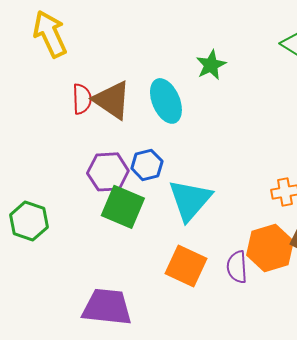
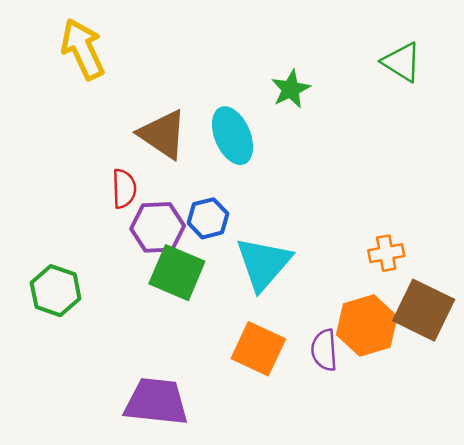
red semicircle: (82, 99) -> (124, 189), moved

